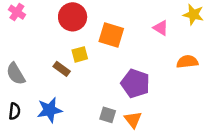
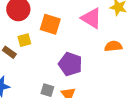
pink triangle: (161, 28) -> (91, 18), size x1.6

